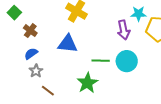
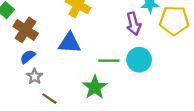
brown cross: (30, 31) -> (26, 30), size x1.5

